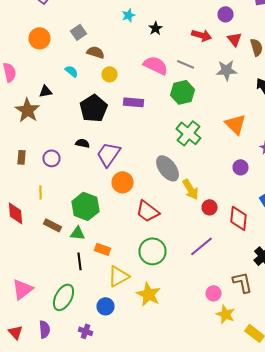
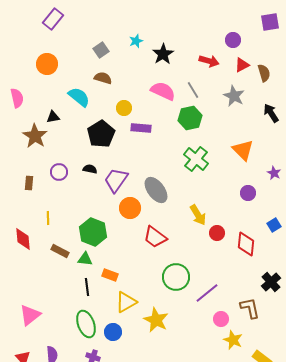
black star: (156, 28) -> (163, 54), size x1.5
gray square: (78, 32) -> (101, 50), moved
red triangle: (234, 39) -> (242, 65), turned 42
gray line: (186, 64) -> (193, 90), turned 36
gray star: (226, 70) -> (234, 96), turned 30
cyan semicircle: (72, 71) -> (79, 97), size x1.6
yellow circle: (110, 74) -> (124, 108), moved
purple circle: (52, 158) -> (59, 172), moved
gray ellipse: (168, 168) -> (156, 190), moved
purple line: (202, 246) -> (207, 293), moved
green circle: (152, 251) -> (176, 277), moved
green ellipse: (64, 297) -> (86, 324), moved, turned -48

